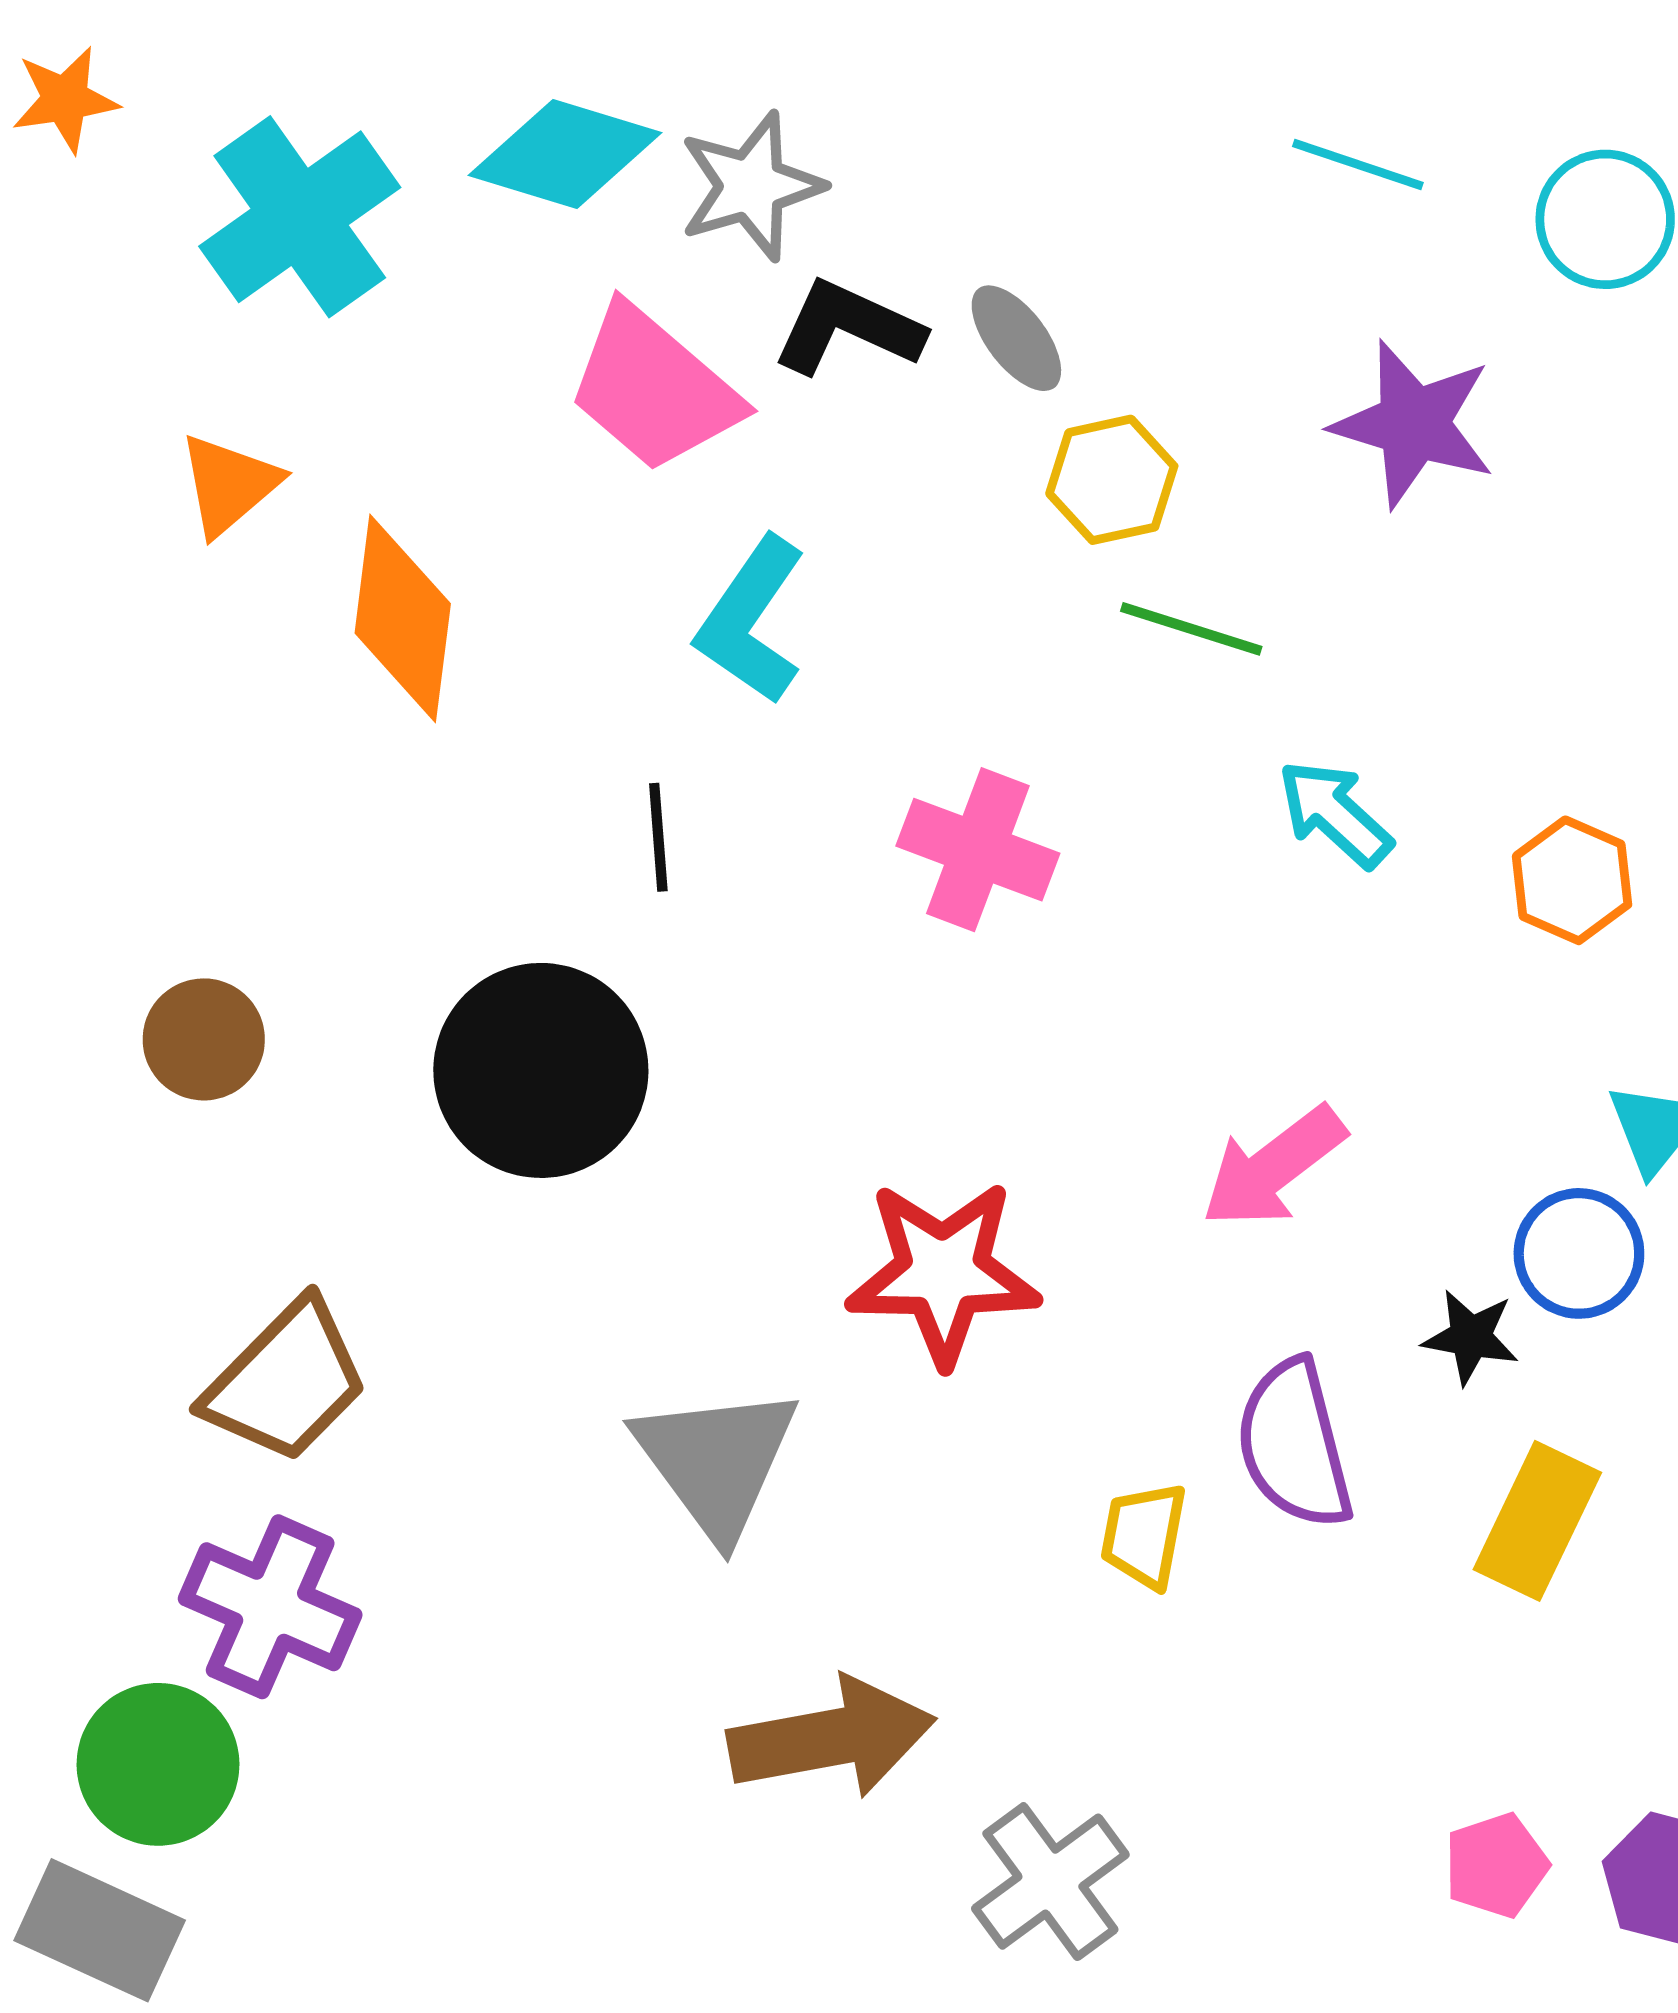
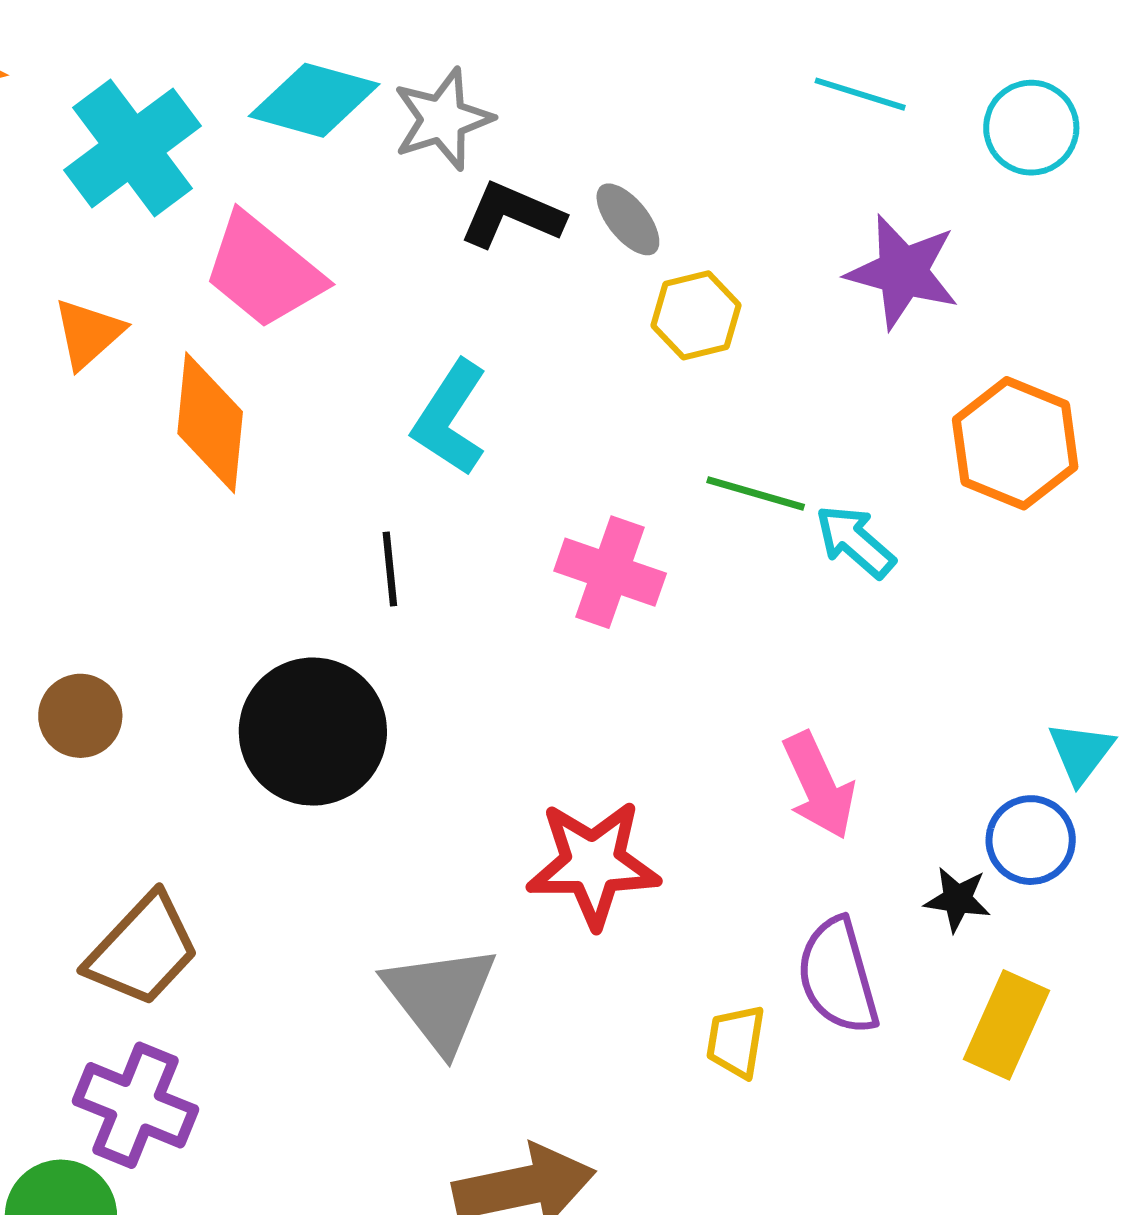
pink trapezoid: (654, 389) -> (263, 271), moved
green line: (1191, 629) -> (756, 494), moved
orange hexagon: (1572, 880) -> (1015, 443), moved, size x1.5
pink arrow: (1273, 1167) -> (819, 786), turned -76

